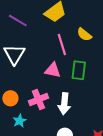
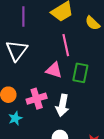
purple line: (18, 21) -> (23, 16), turned 54
yellow semicircle: (84, 34) -> (93, 23), moved

